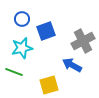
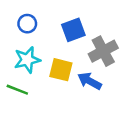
blue square: (46, 31) -> (73, 30), moved
yellow square: (49, 85) -> (61, 70), moved, turned 30

